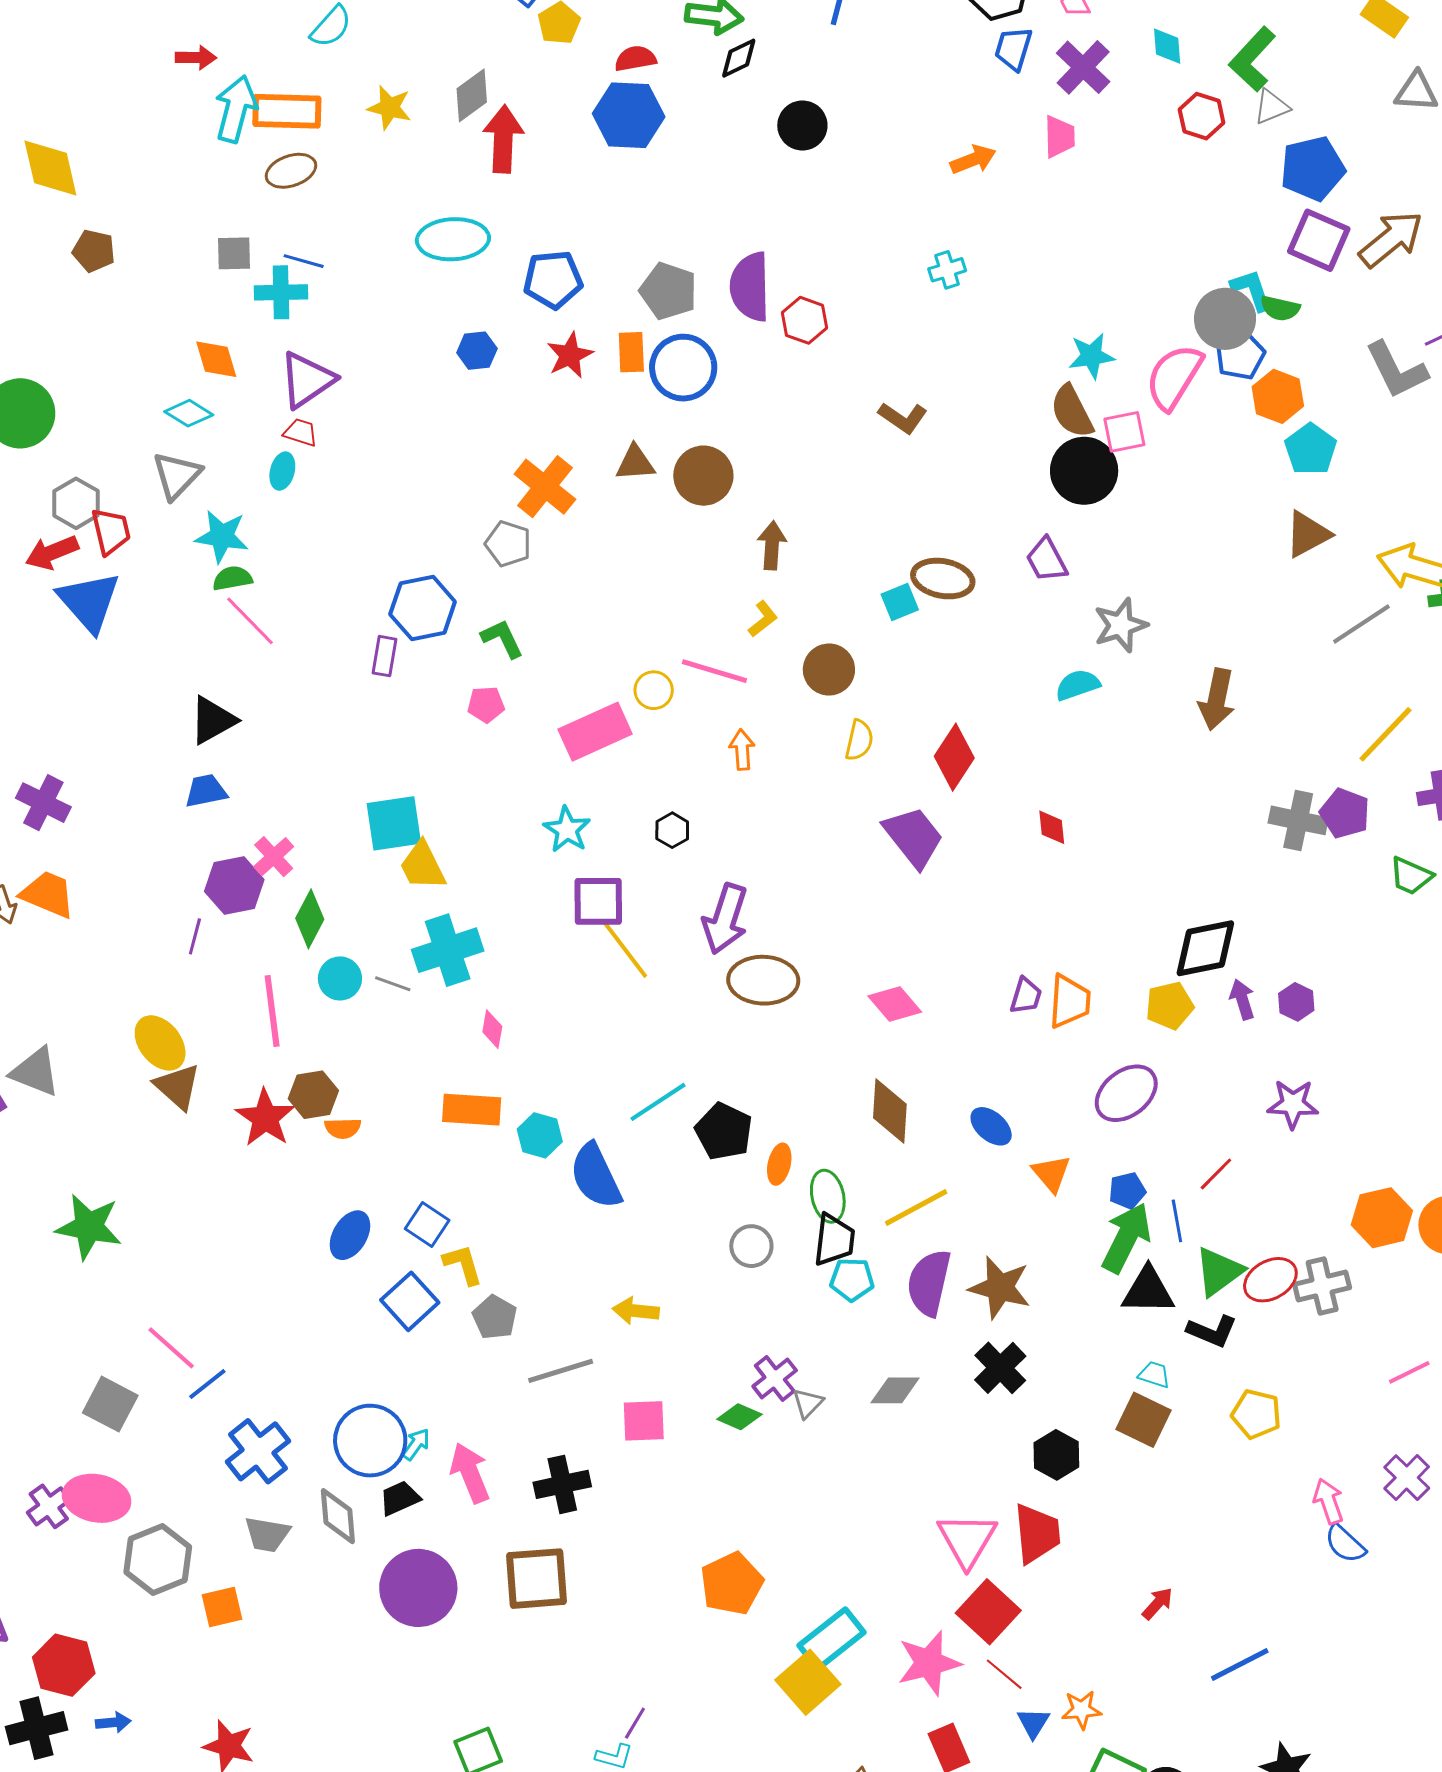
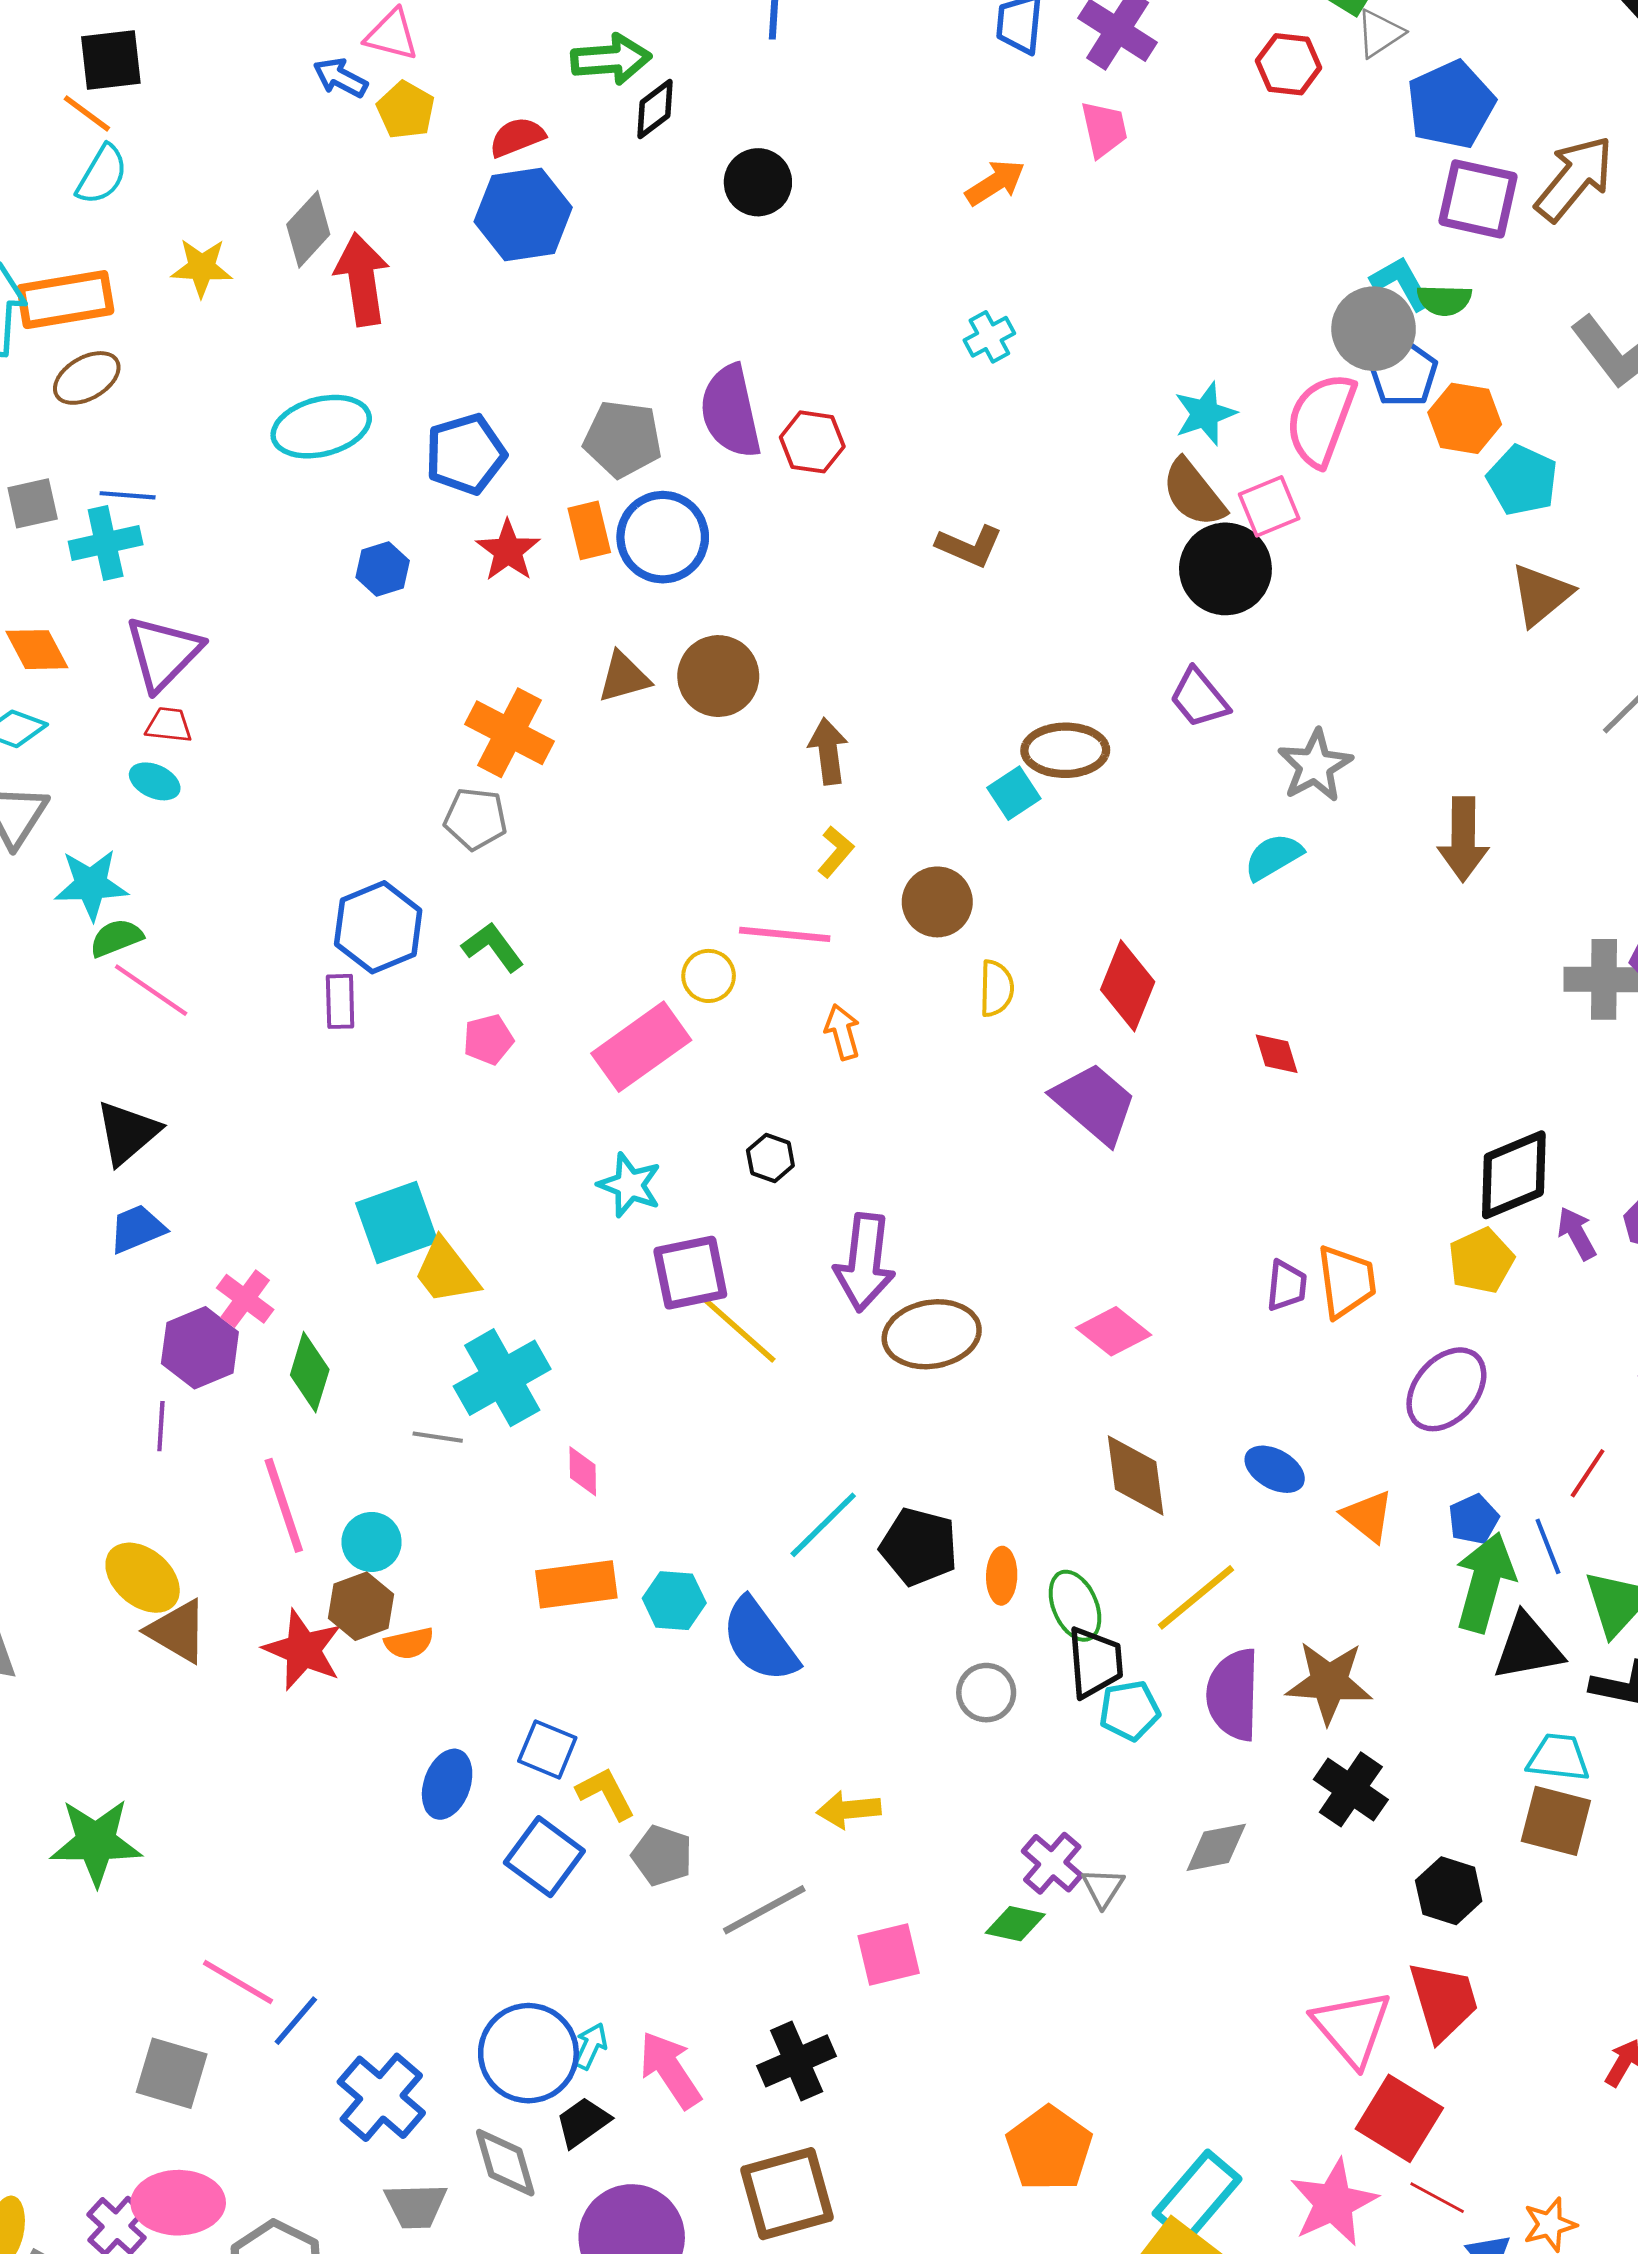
cyan ellipse: (282, 471) -> (155, 781), turned -69
cyan circle: (340, 978) -> (372, 1542), moved
cyan trapezoid: (1154, 1375) -> (1558, 1758), size x1.4

